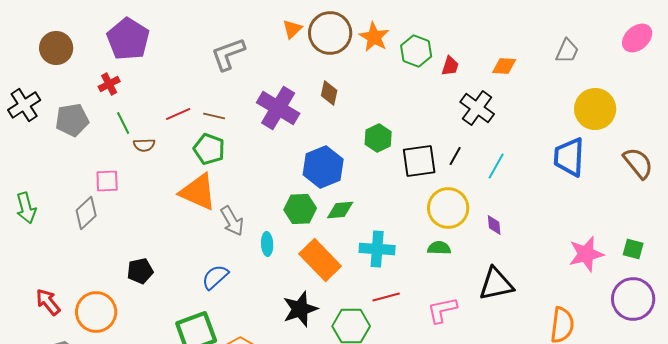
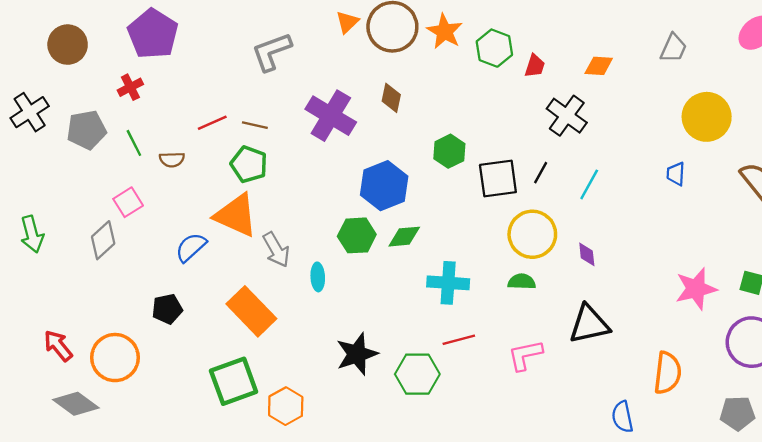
green line: (123, 123) -> (134, 143), moved
blue trapezoid: (569, 157) -> (676, 174), size x0.5
pink square: (107, 181) -> (128, 202), turned -30
orange rectangle: (320, 260) -> (251, 311), moved
blue semicircle: (215, 277) -> (191, 247), moved

